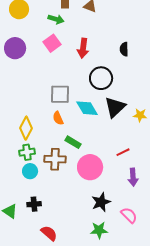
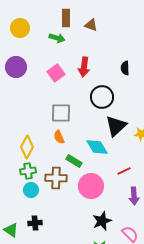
pink square: (52, 43) -> (56, 73), moved
cyan diamond: (87, 108) -> (97, 147), moved

